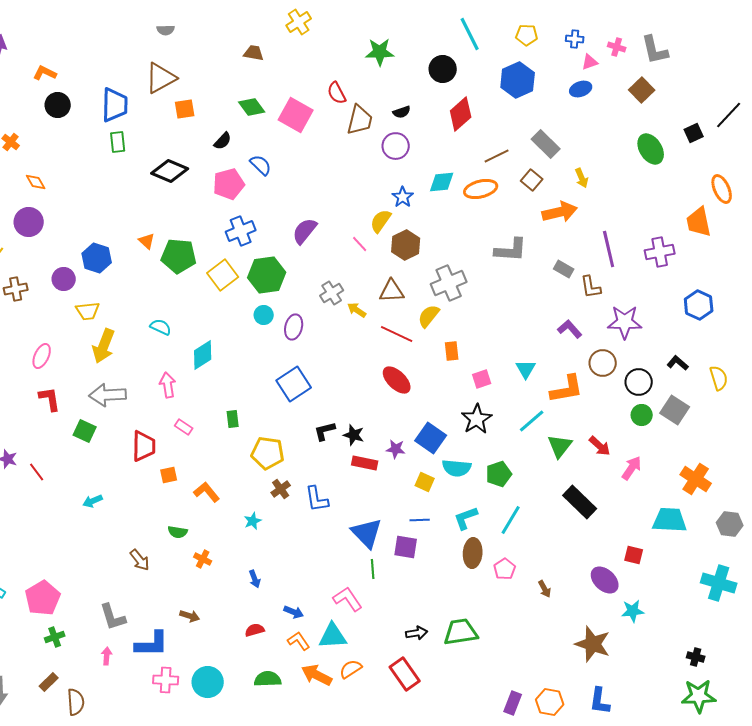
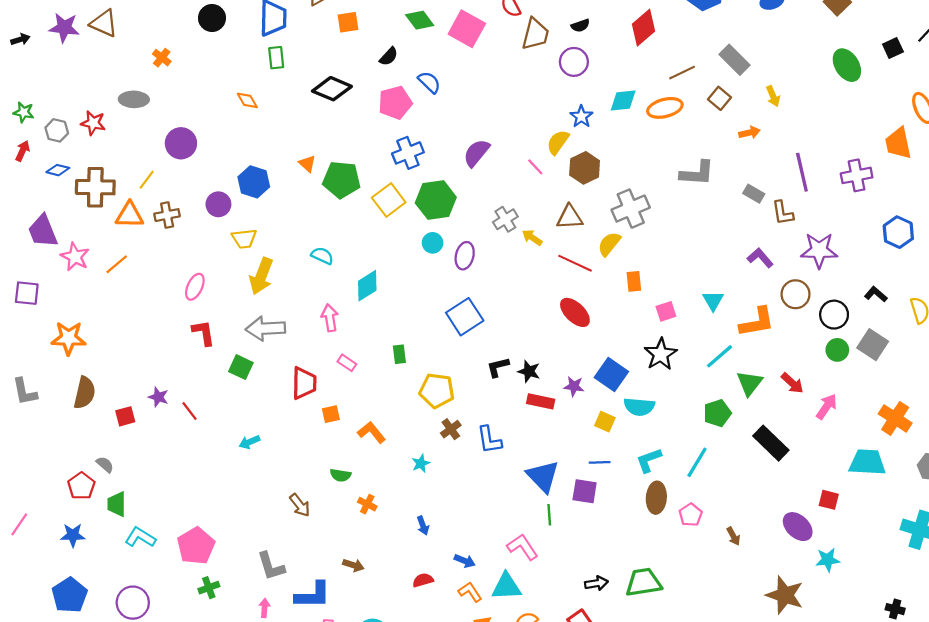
orange diamond: (36, 182) -> (247, 100), moved
orange arrow: (560, 212) -> (749, 133), size x0.6
green pentagon: (499, 474) -> (717, 413), moved

